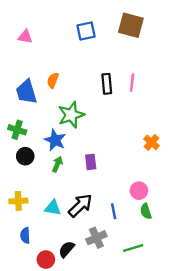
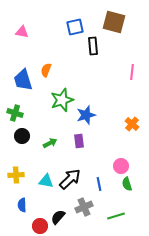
pink line: (132, 83) -> (132, 72), moved
black rectangle: (107, 84) -> (93, 46), moved
blue star: (55, 140) -> (86, 115), moved, turned 30
green arrow: (57, 164) -> (50, 143), turned 40

